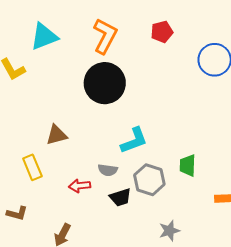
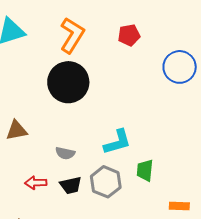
cyan L-shape: (134, 141) -> (117, 142), moved
gray semicircle: (108, 170) -> (65, 153), moved
black trapezoid: (120, 197) -> (71, 185), moved

